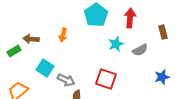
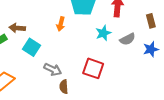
orange arrow: (63, 35) -> (61, 24), moved
cyan square: (45, 68) -> (31, 47), moved
blue star: (162, 77) -> (151, 49), moved

